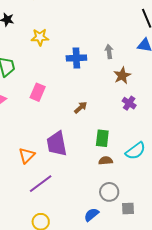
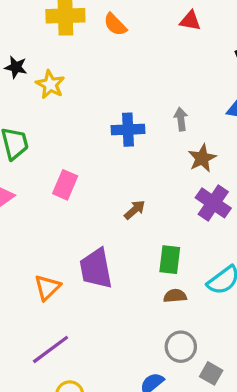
yellow star: (40, 37) -> (50, 84), moved, turned 30
purple cross: (129, 103) -> (213, 203), size x1.5
purple line: (41, 184) -> (51, 349), moved
gray square: (128, 208) -> (211, 373), turned 32

